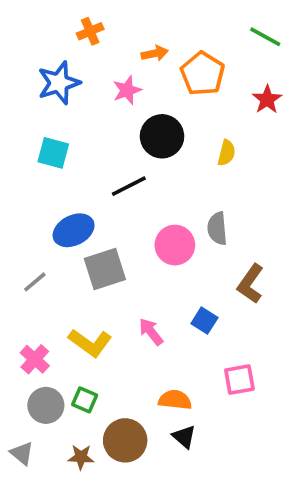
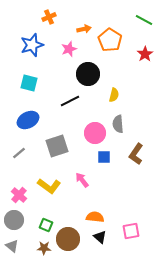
yellow semicircle: (227, 153) -> (114, 95), moved
blue ellipse: (74, 230) -> (28, 120), moved
blue square: (204, 321) -> (104, 157), moved, turned -32
pink square: (239, 380) -> (131, 231), moved
green square: (85, 400) -> (46, 225), moved
gray circle: (46, 405) -> (14, 220), moved

